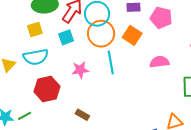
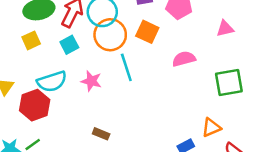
cyan semicircle: (36, 57) -> (52, 81), moved
pink star: (80, 70) -> (91, 81), turned 30
red hexagon: (47, 89) -> (35, 105), moved

